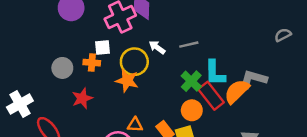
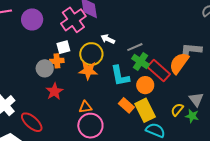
gray line: (189, 45) -> (135, 47), moved
gray circle: (62, 68) -> (45, 68), moved
cyan L-shape: (215, 73) -> (120, 76), moved
orange triangle: (135, 125) -> (85, 107), moved

